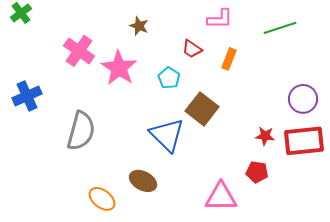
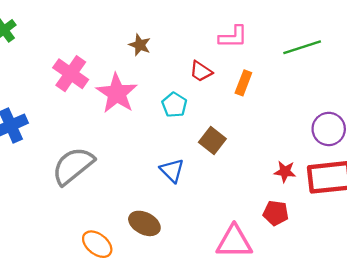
brown square: (202, 109) -> (212, 140), size x0.7
gray semicircle: (81, 131) -> (73, 166), turned -144
blue triangle: (167, 135) -> (172, 170), size x0.6

